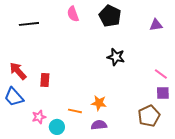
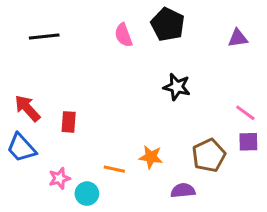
pink semicircle: (73, 14) -> (123, 35), moved
brown pentagon: (149, 116) -> (209, 155), moved
purple semicircle: (99, 125) -> (183, 191), moved

